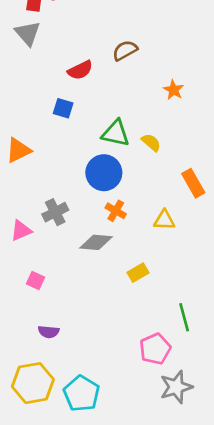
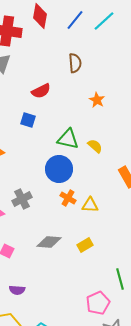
brown semicircle: (125, 50) -> (75, 63), moved, turned 114
orange star: (174, 90) -> (97, 100), moved
yellow triangle: (164, 220) -> (90, 205), moved
gray diamond: (96, 242) -> (49, 242), moved

